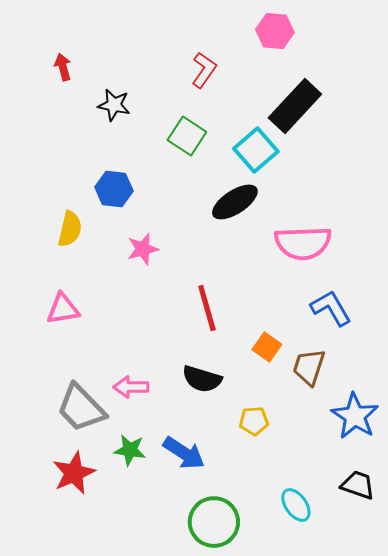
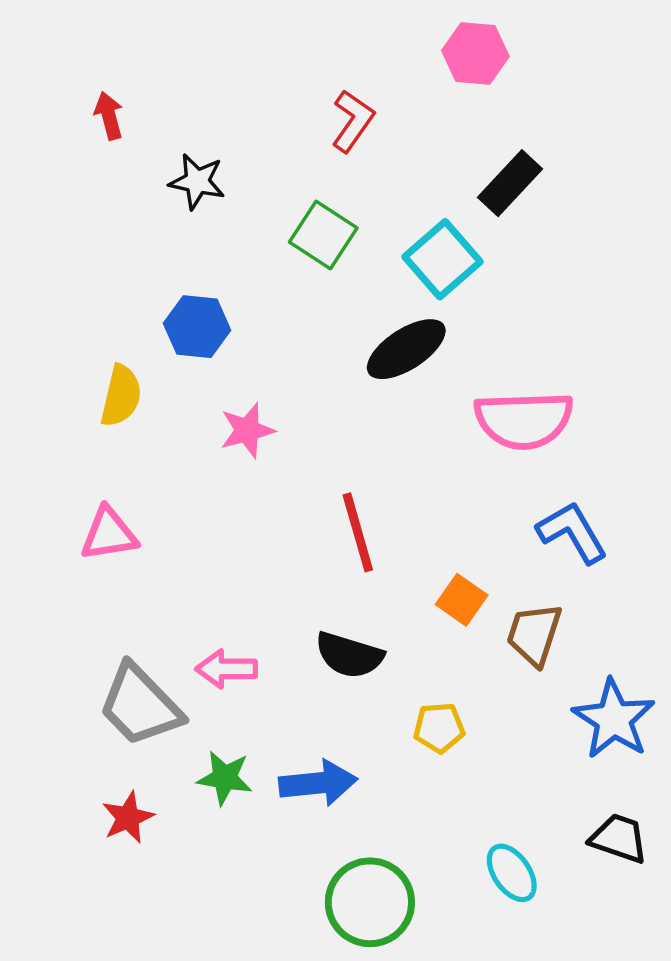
black rectangle: (295, 106) -> (510, 183), size x0.7
blue arrow: (184, 453) -> (318, 783), turned -39
red star: (74, 473) -> (128, 818), size x0.7

